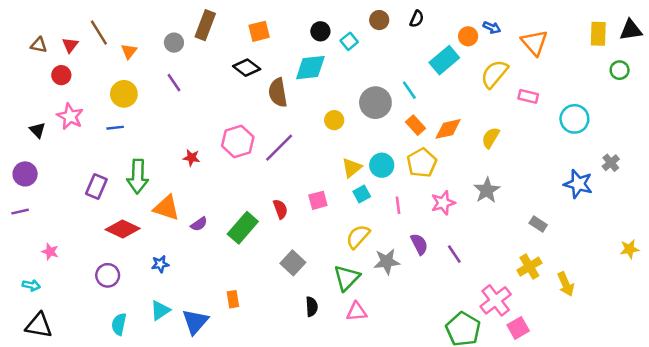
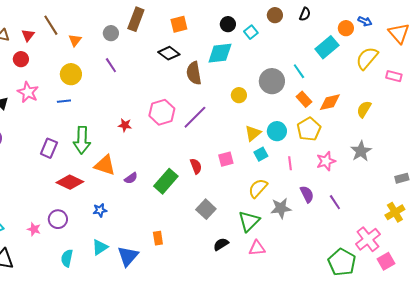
gray rectangle: (538, 224) -> (402, 178), turned -48
pink star: (50, 252) -> (34, 229), moved
black semicircle: (312, 307) -> (221, 244), turned -119

